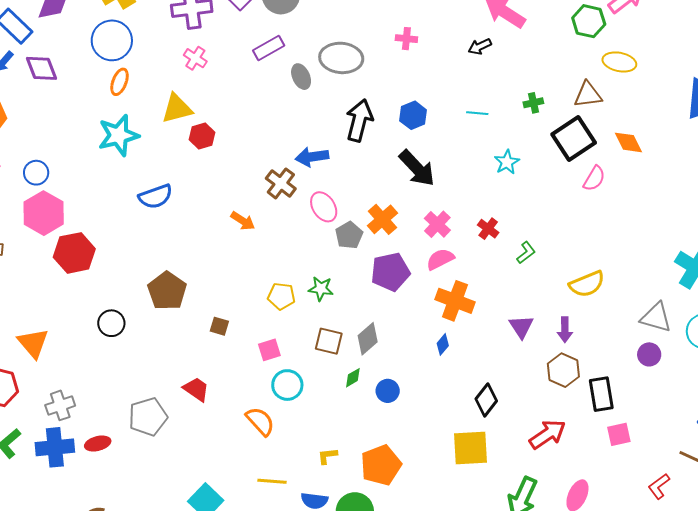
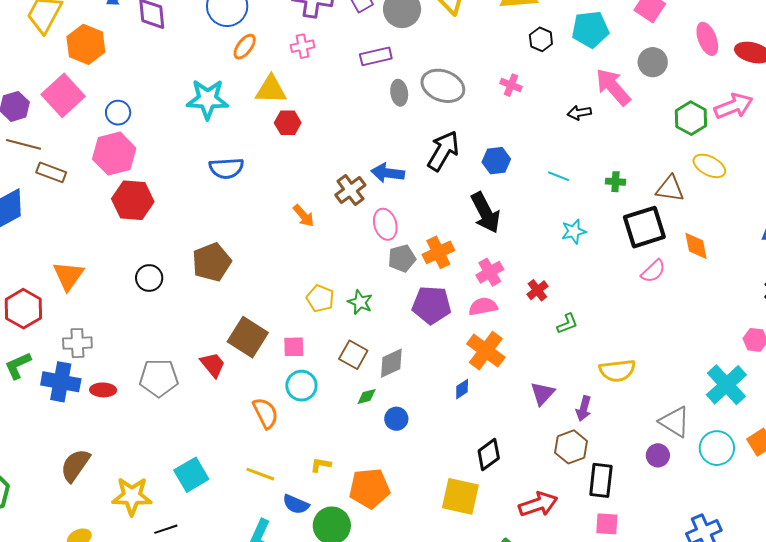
pink cross: (195, 58) -> (303, 46), turned 30
orange ellipse: (119, 82) -> (245, 47), moved
brown square: (219, 326) -> (248, 337), moved, size x2.0

